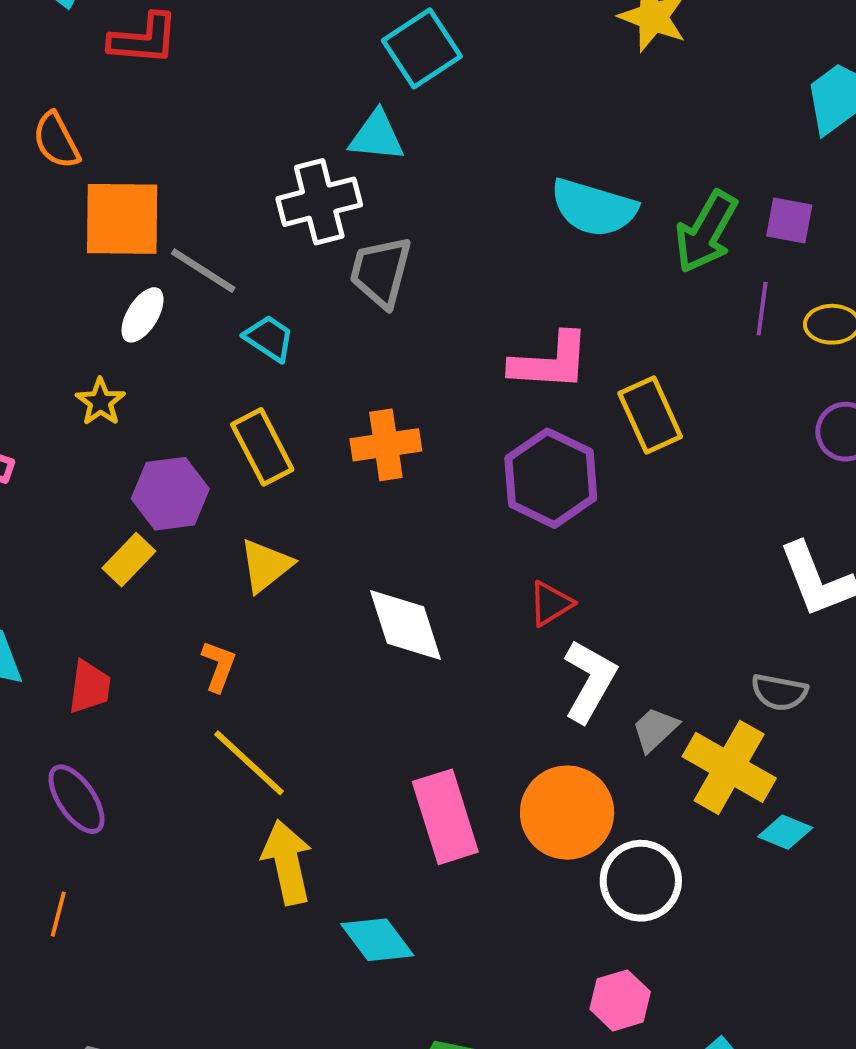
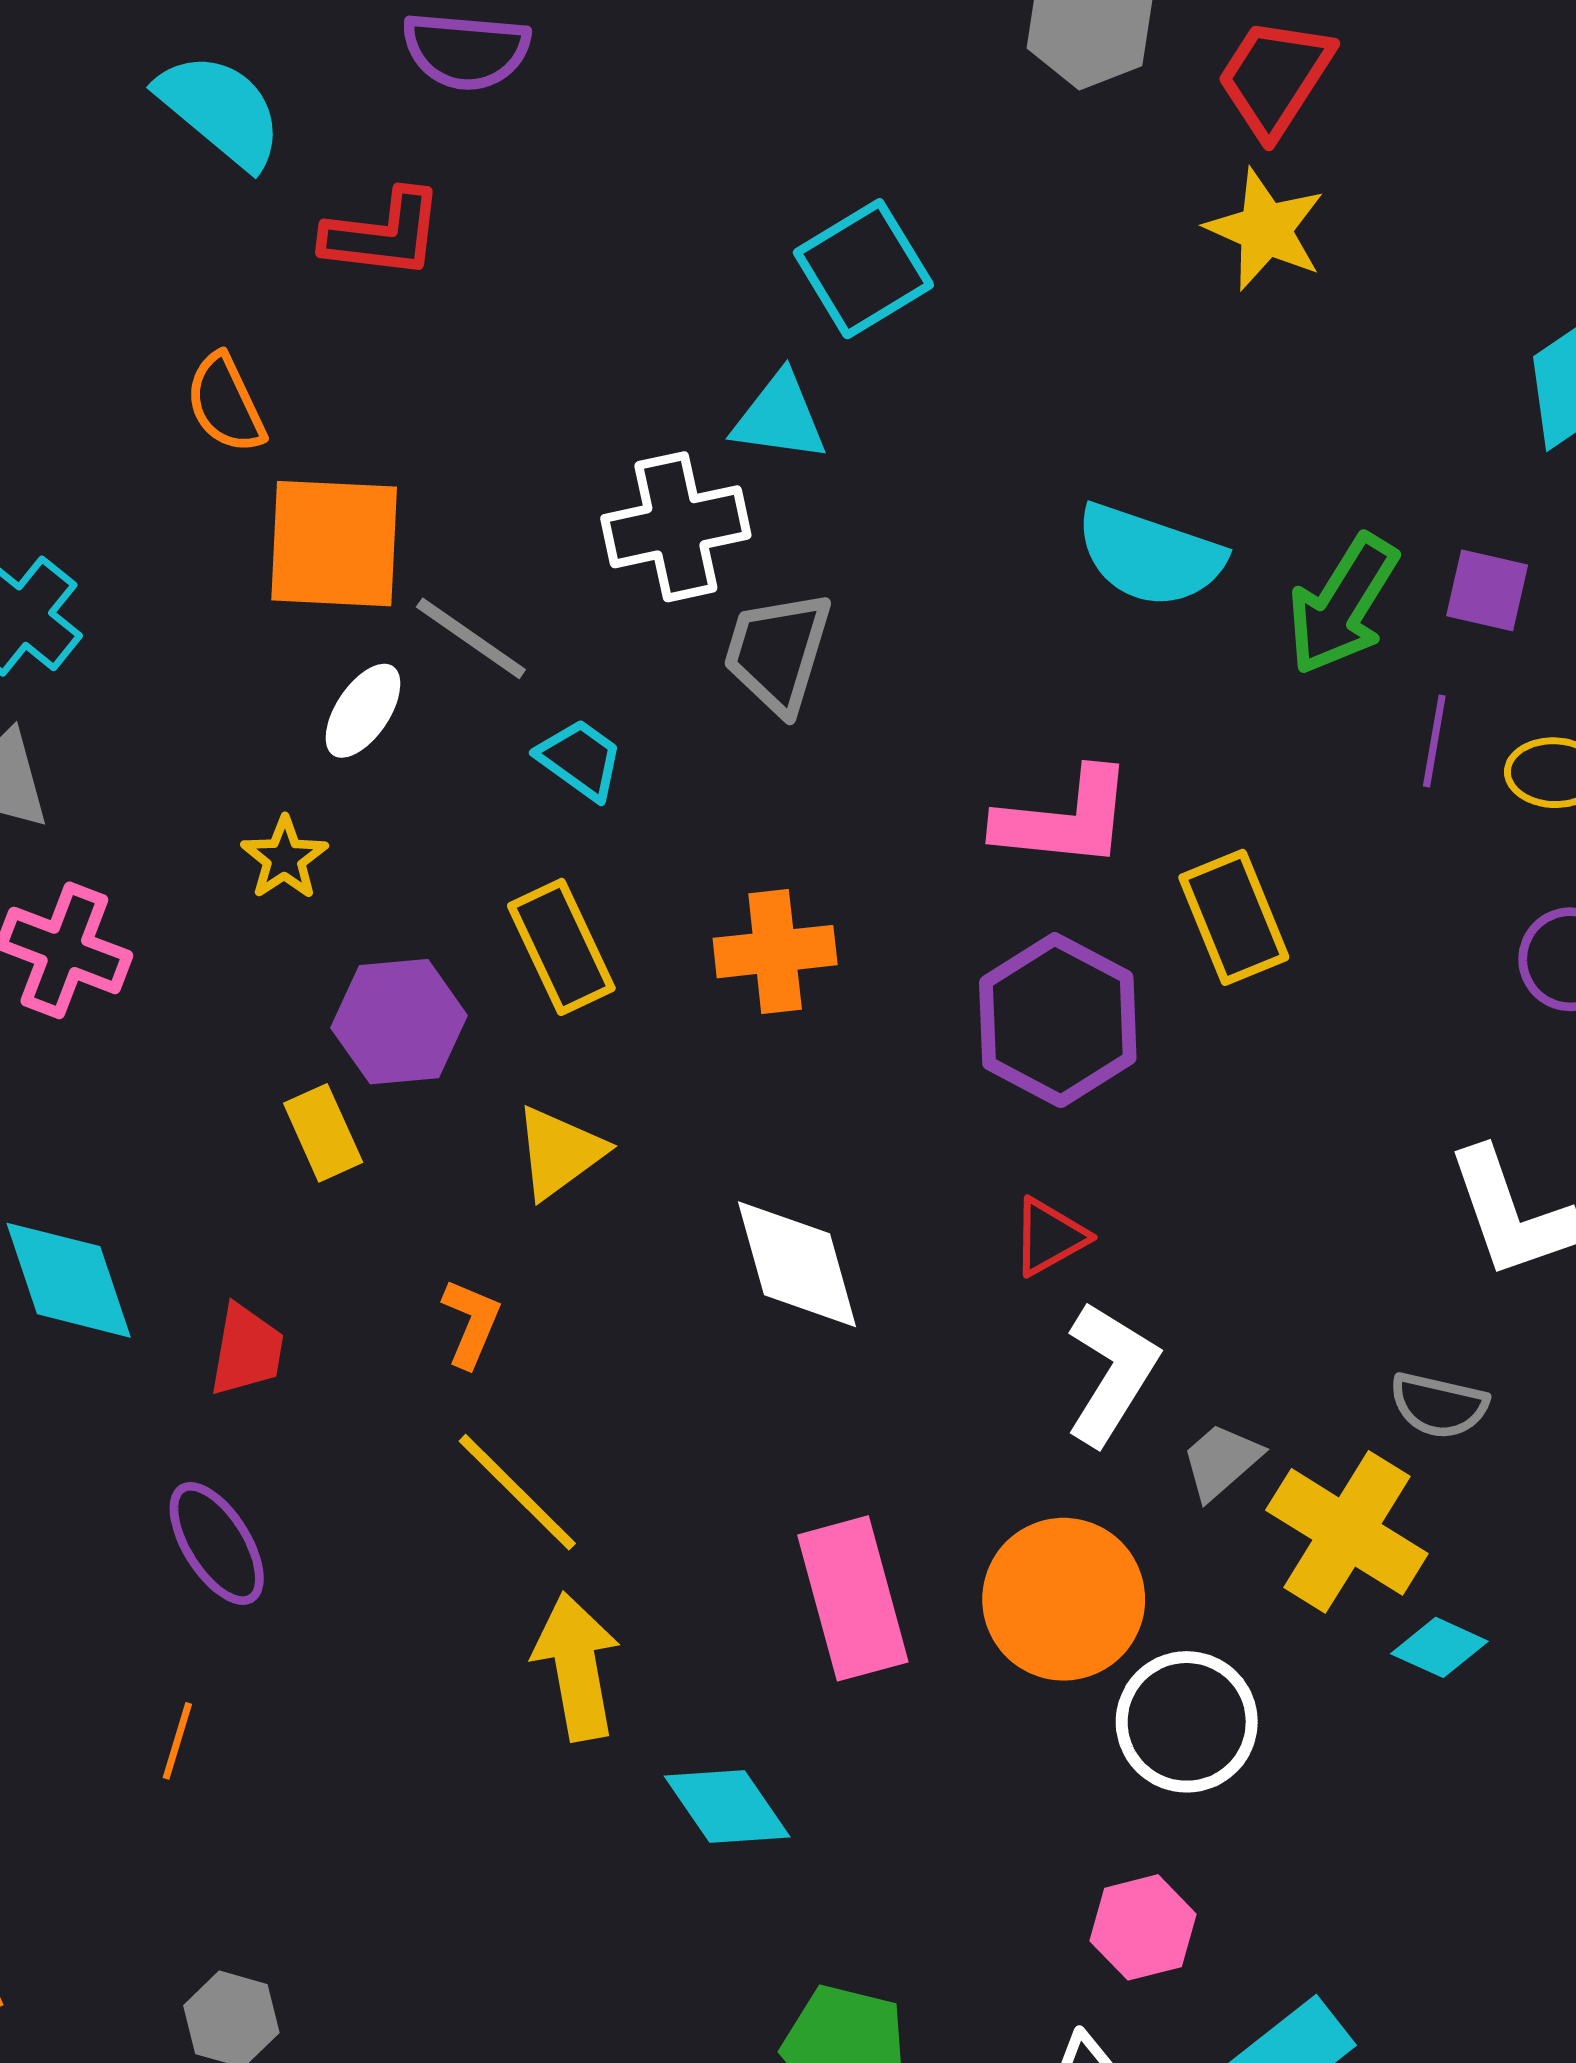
yellow rectangle: (129, 560) -> (323, 1133), turned -70

